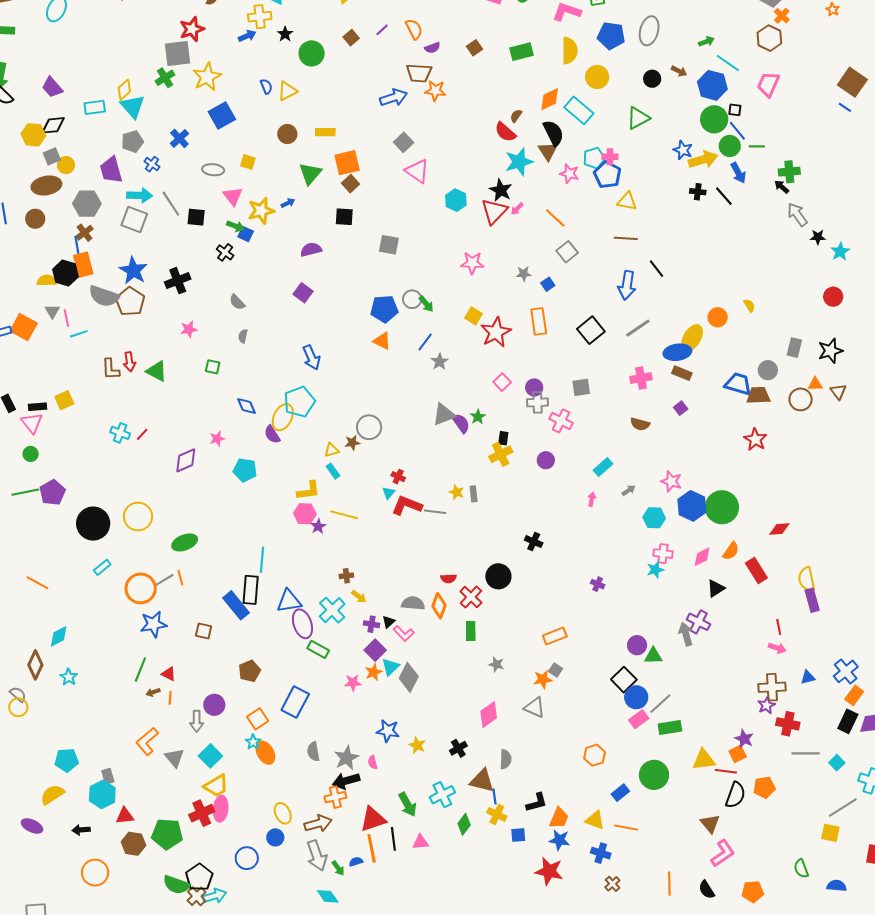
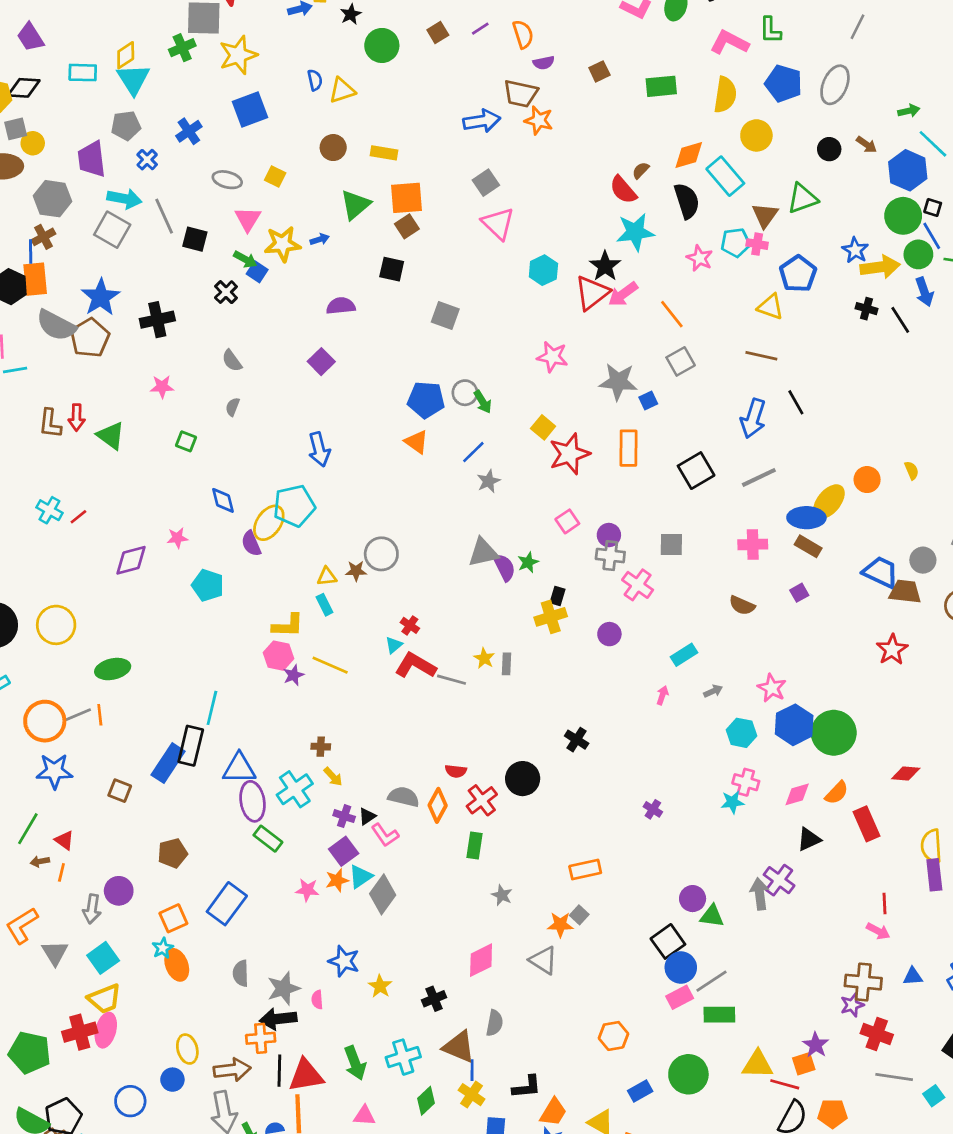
brown triangle: (548, 151) -> (765, 215), moved
blue pentagon: (607, 175) -> (798, 274), moved
pink arrow: (517, 209) -> (623, 294), size x1.6
gray star: (524, 274) -> (618, 382), size x1.8
blue rectangle: (236, 605) -> (168, 763), turned 64
black line: (393, 839) -> (279, 1071), moved

